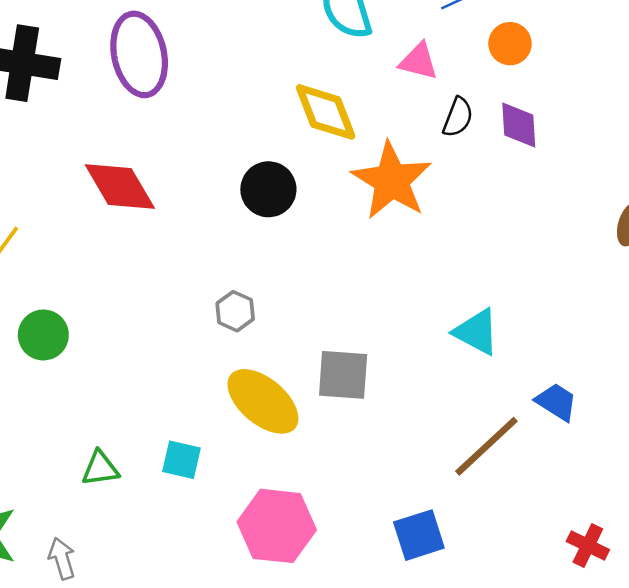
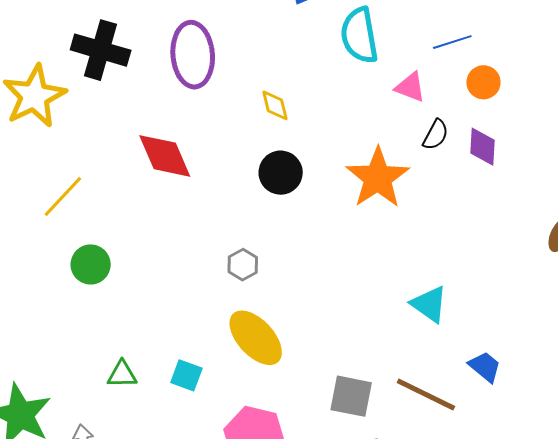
yellow diamond: (326, 112) -> (275, 105), moved, size x0.6
gray square: (343, 375) -> (351, 396), moved
brown line: (486, 446) -> (426, 395), turned 62

